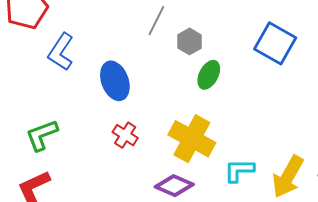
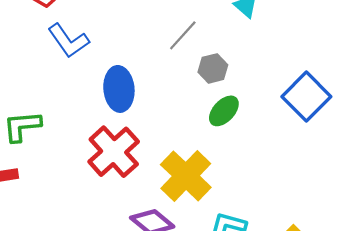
blue L-shape: (61, 52) -> (68, 41), turned -84
red cross: (125, 135) -> (114, 152), size x1.8

